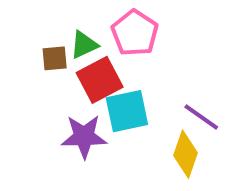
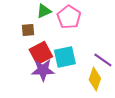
green triangle: (84, 45) -> (44, 11), moved
red square: (100, 80) -> (41, 53), moved

